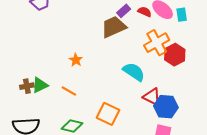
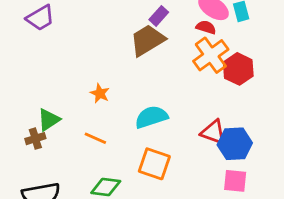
red semicircle: (145, 12) -> (206, 27), moved
cyan semicircle: (134, 72) -> (151, 117), moved, turned -45
green triangle: (40, 85) -> (49, 120), moved

